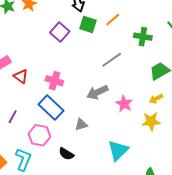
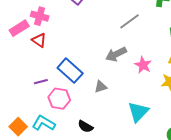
pink cross: (54, 81) -> (40, 16), moved
purple line: (13, 117) -> (41, 82), moved, turned 48
black semicircle: (66, 154) -> (85, 126), moved
cyan L-shape: (23, 159) -> (44, 123), turned -80

